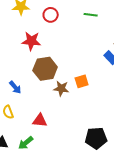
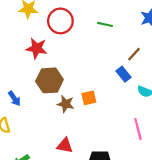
red circle: (51, 15) -> (60, 21), size x1.5
red triangle: (40, 121) -> (65, 146), moved

